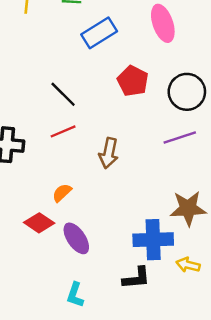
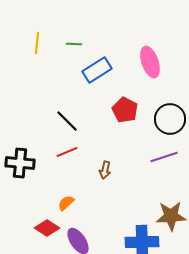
brown arrow: (109, 153) -> (105, 170), size x0.7

